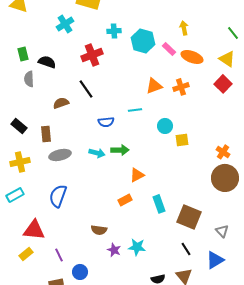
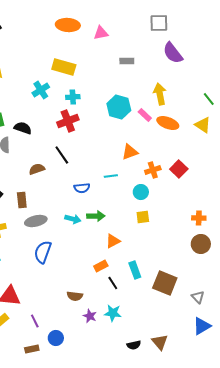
yellow arrow: (184, 28) -> (160, 94), size x1.5
cyan cross: (114, 31) -> (73, 97), moved
red square: (223, 84) -> (179, 169), moved
orange cross: (181, 87) -> (153, 170), moved
yellow square: (182, 140) -> (143, 217), moved
orange cross: (223, 152) -> (199, 218), turned -32
brown circle: (225, 178) -> (201, 244), size x0.7
blue semicircle: (58, 196) -> (43, 252), moved
black line: (186, 249) -> (113, 283), moved
blue triangle: (215, 260) -> (202, 326), moved

